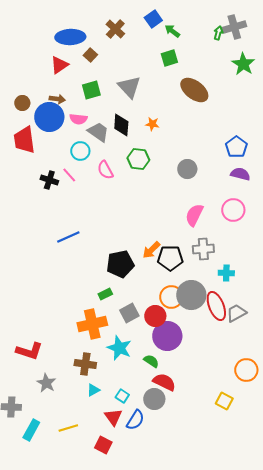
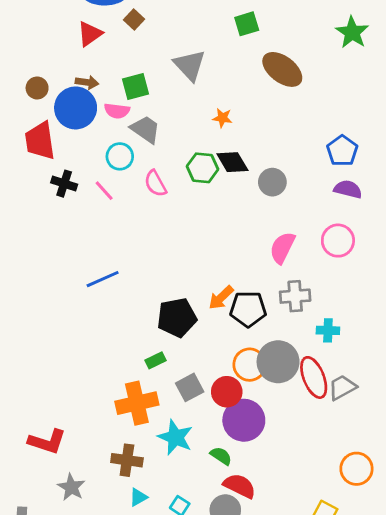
green square: (91, 90) -> (135, 87), moved
black diamond: (121, 125) -> (232, 162), moved, turned -35
black cross: (49, 180) -> (64, 184), moved

